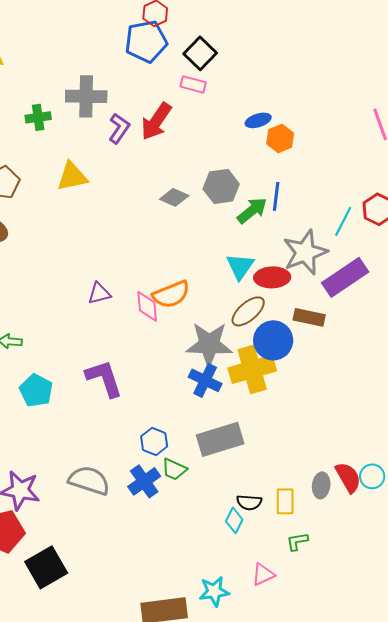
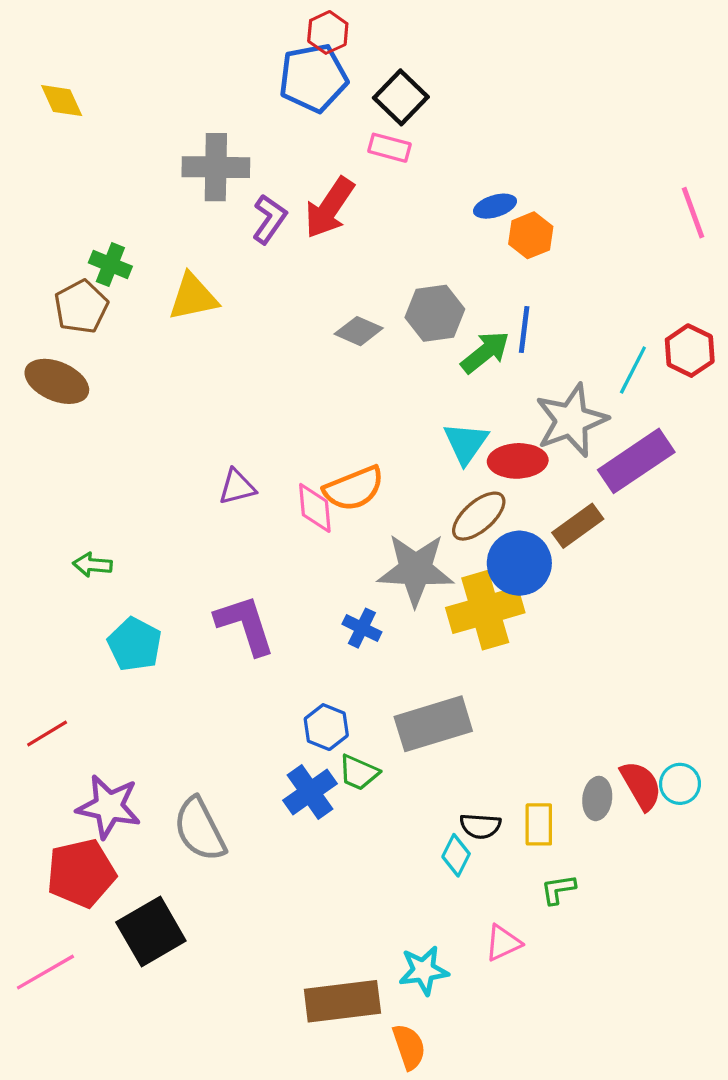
green cross: (38, 117) -> (110, 265), moved, turned 30
brown rectangle: (309, 317) -> (578, 526), turned -48
blue cross: (205, 380) -> (362, 628), moved, size x0.7
gray semicircle: (89, 480) -> (200, 829), moved, turned -135

